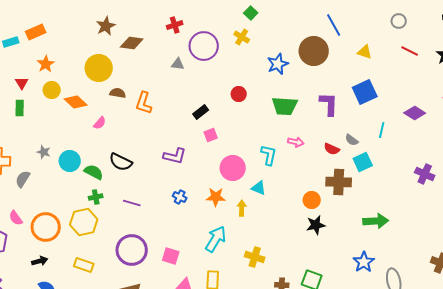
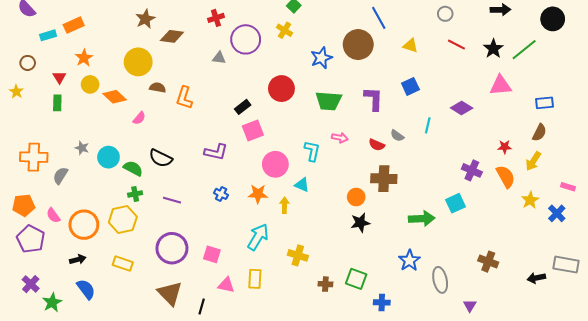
blue square: (365, 92) -> (410, 86), size x0.7
red circle: (239, 94) -> (281, 89), size x1.6
pink square: (211, 135) -> (253, 131), size x1.5
cyan square: (363, 162) -> (455, 203), moved

